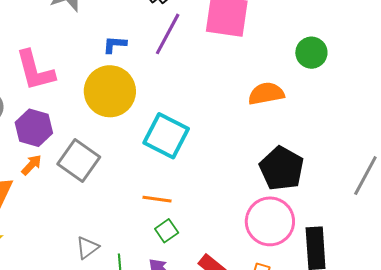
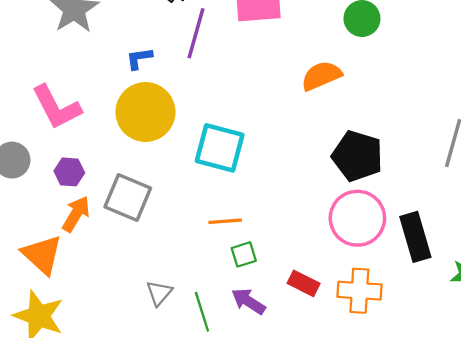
purple hexagon: (34, 128) -> (69, 172), size x0.7
orange arrow: (32, 165) -> (76, 214), size x1.4
green square: (167, 231) -> (244, 254), turned 30

